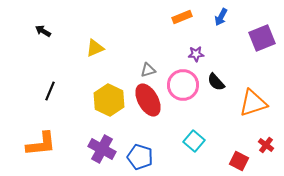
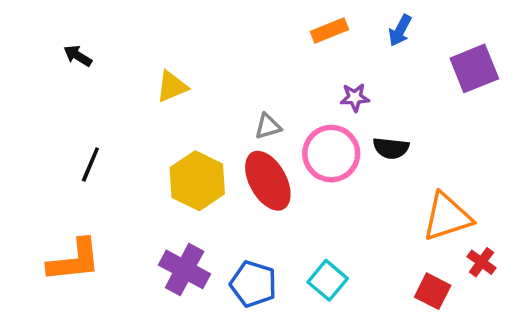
black semicircle: (216, 82) -> (391, 148), turned -42
orange triangle: (253, 103) -> (447, 217), moved
cyan square: (194, 141) -> (328, 280), moved

